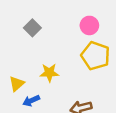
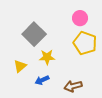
gray square: (32, 28) -> (34, 34), moved, size x1.6
blue arrow: (31, 101) -> (42, 80), moved

